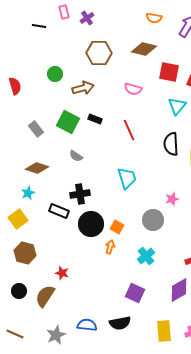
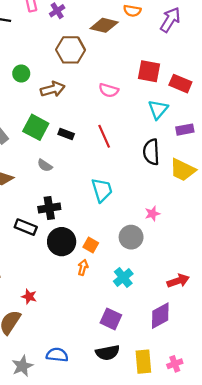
brown diamond: (144, 49) -> (104, 25), moved
black rectangle: (95, 119) -> (66, 134), moved
black semicircle: (120, 323) -> (108, 353), moved

